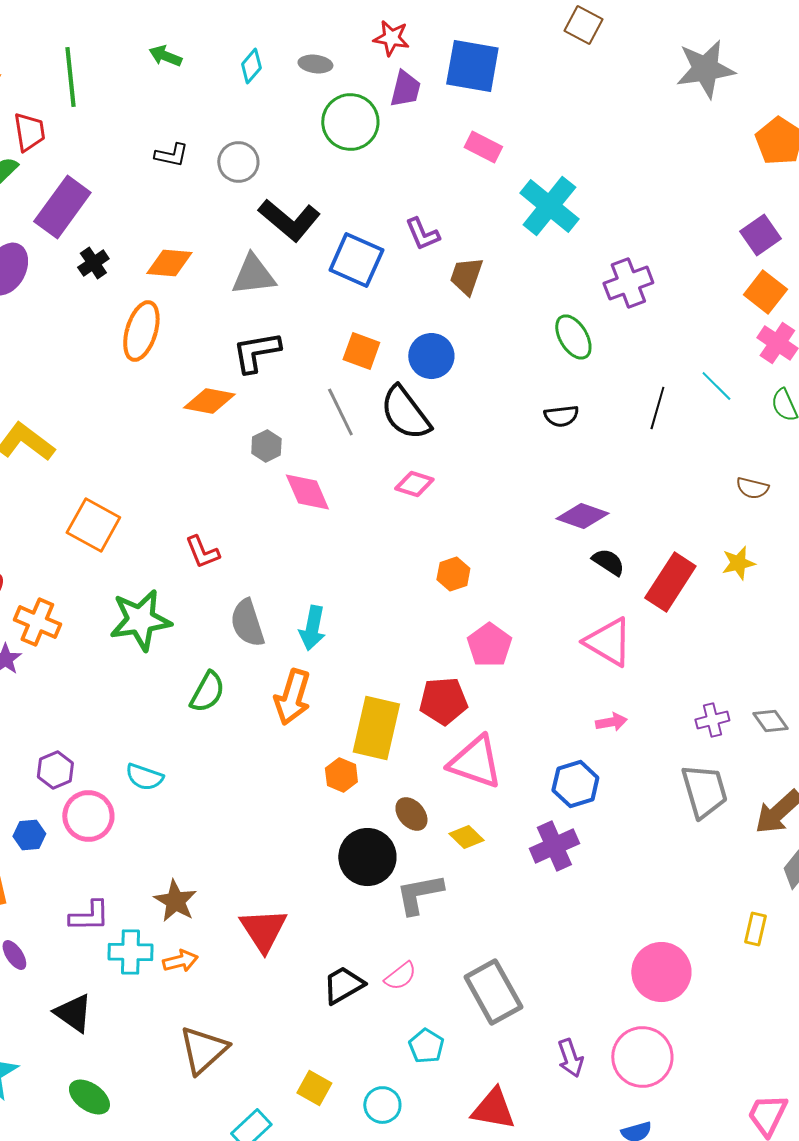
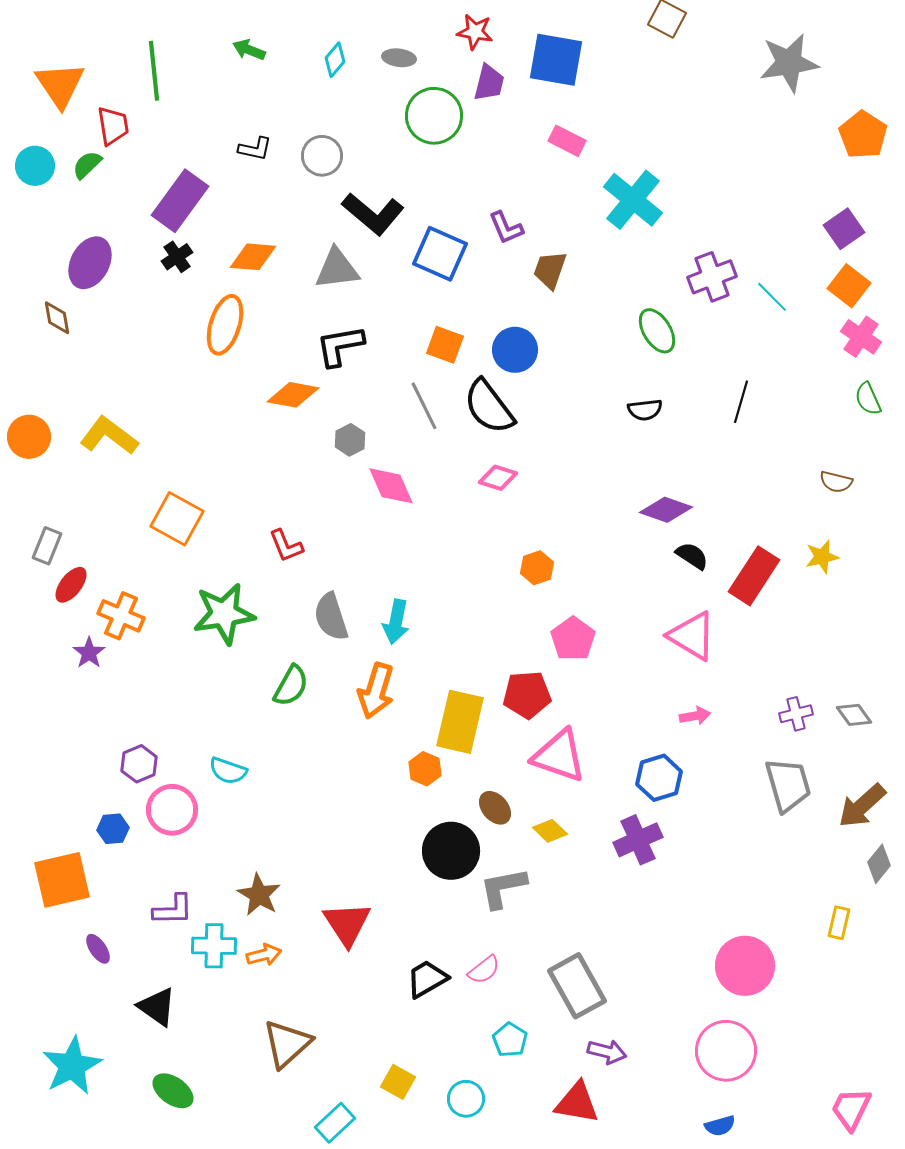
purple rectangle: (62, 207) -> (180, 201), moved
cyan line: (716, 386) -> (772, 297), moved
purple arrow: (570, 1058) -> (607, 1052), moved, turned -57

